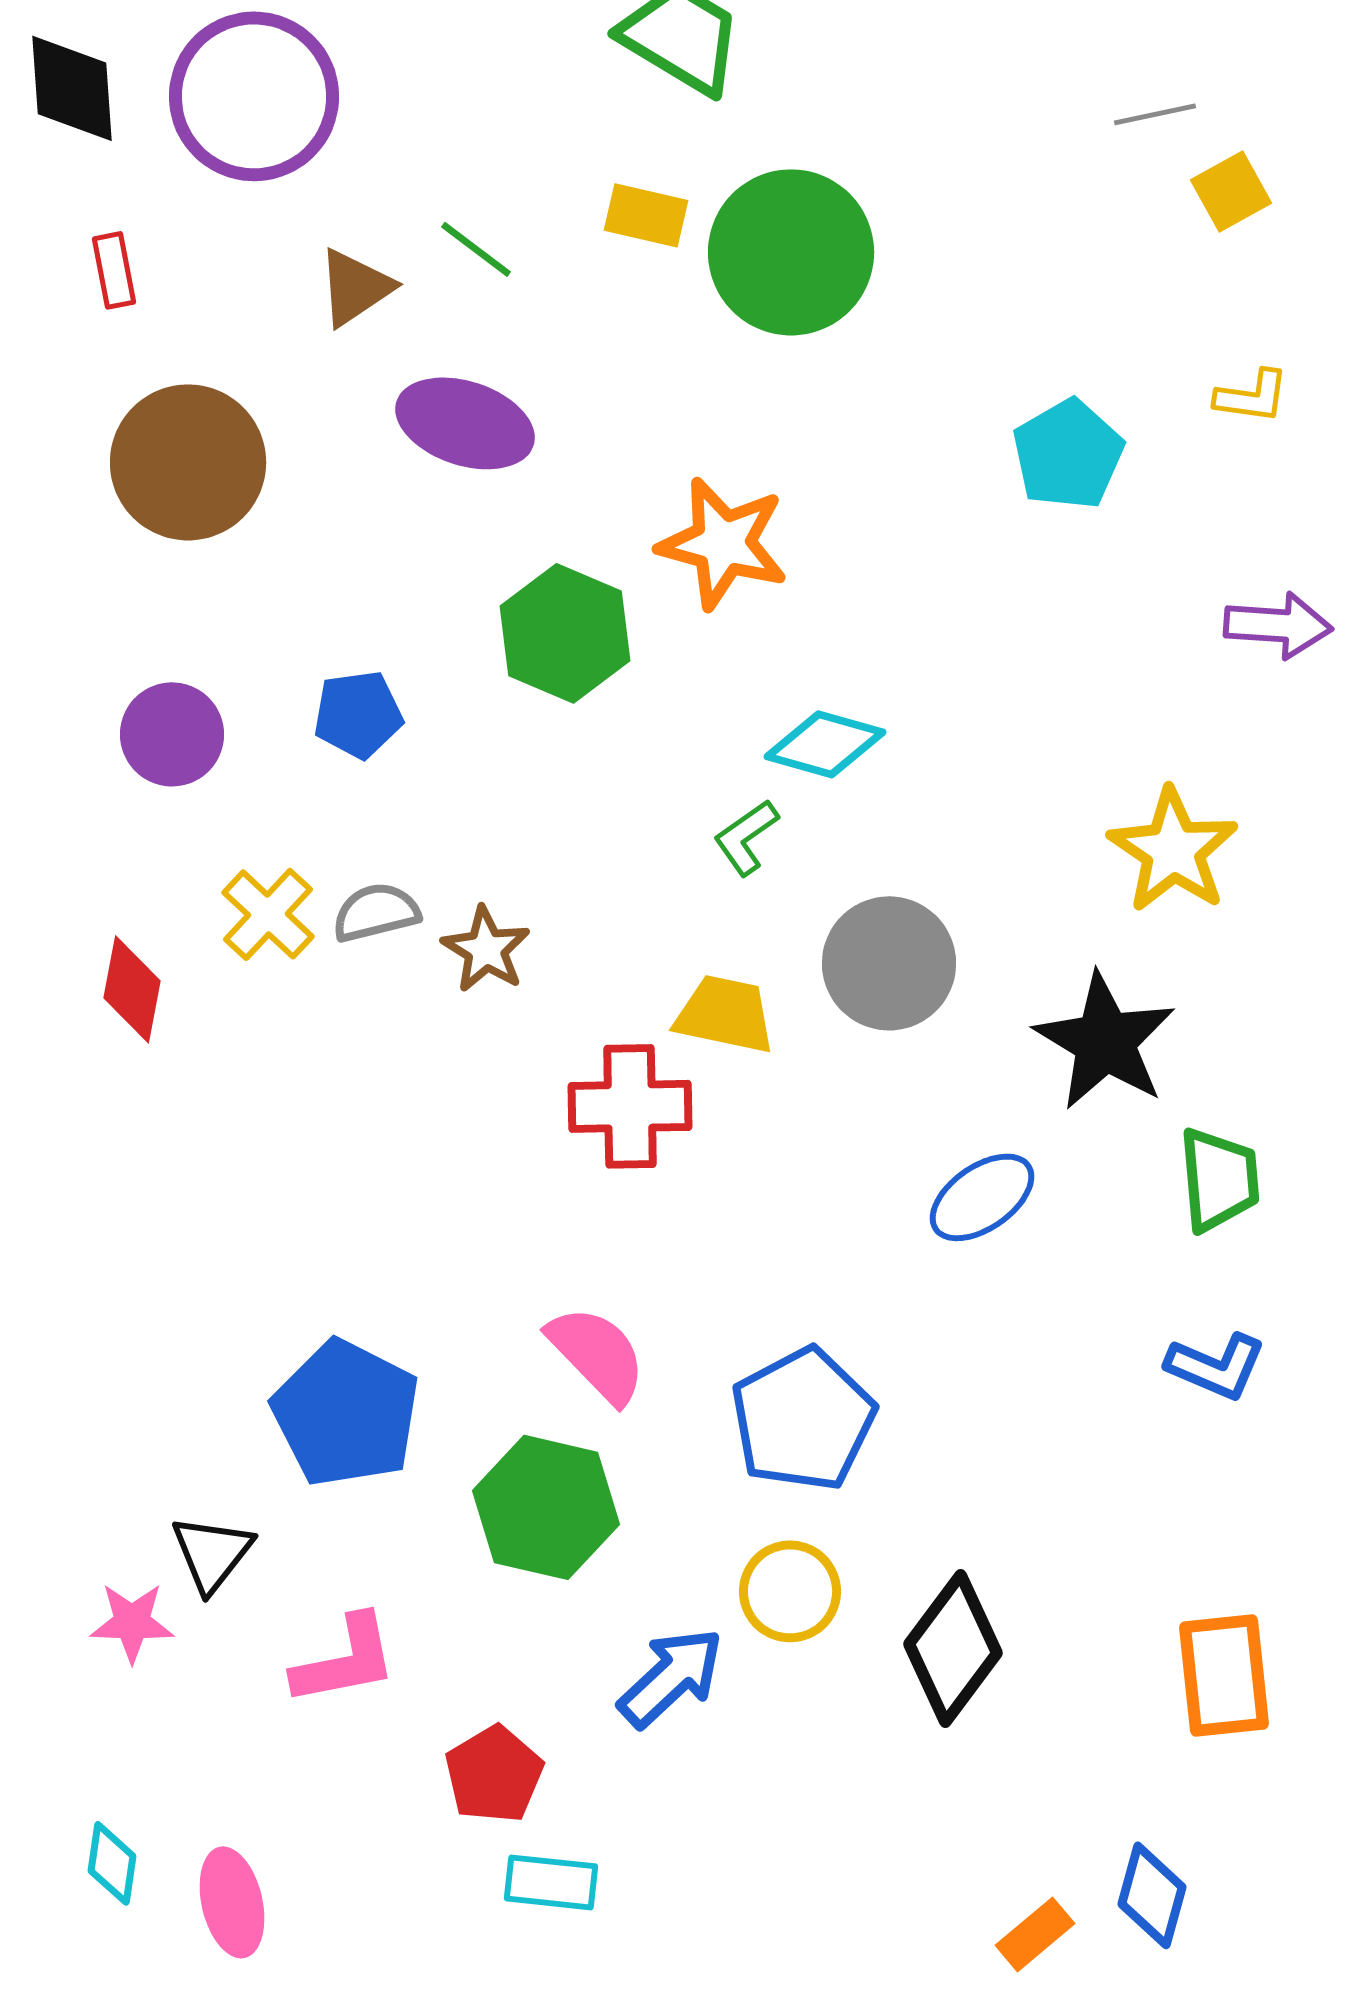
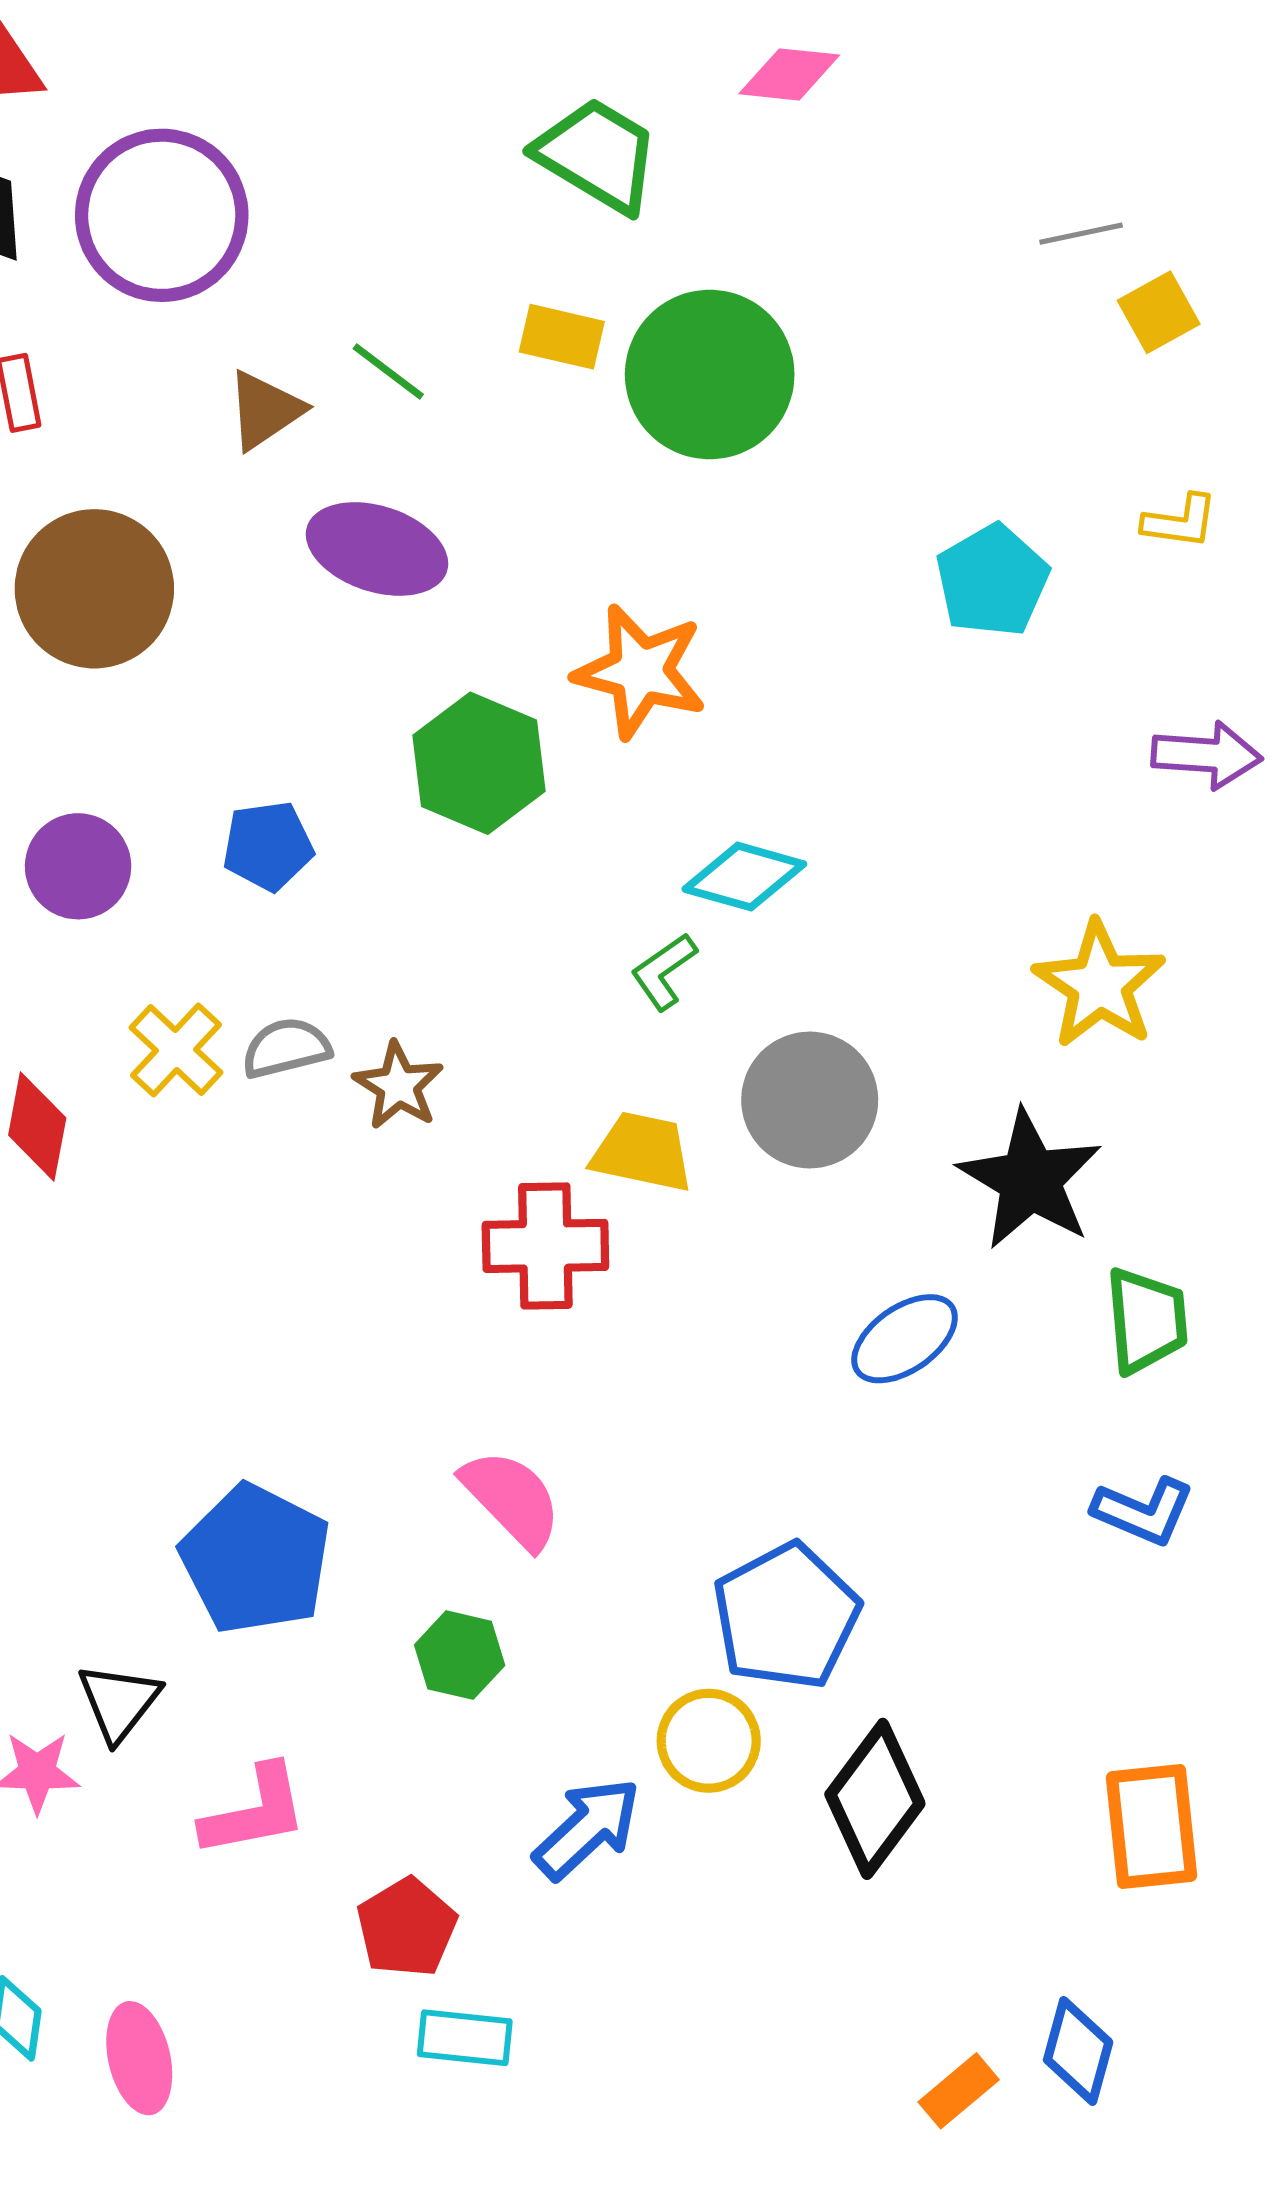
blue pentagon: (803, 1419) -> (786, 1616), moved
green hexagon: (546, 1507) -> (460, 1655), size x0.6

